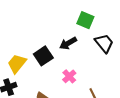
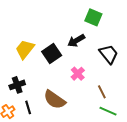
black trapezoid: (104, 43) -> (109, 54), moved
yellow trapezoid: (17, 64) -> (25, 49), moved

